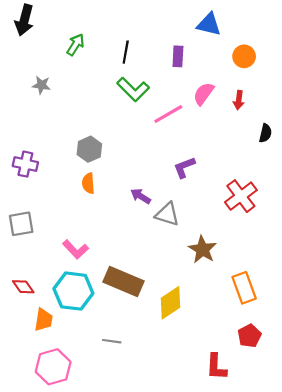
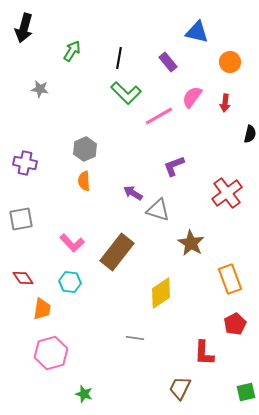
purple rectangle: (178, 56) -> (168, 62), turned -42
brown rectangle: (124, 281) -> (117, 252), moved, turned -75
cyan hexagon: (73, 291) -> (70, 282), size x0.6
gray line: (112, 341) -> (135, 338), moved

